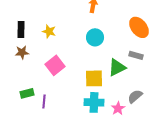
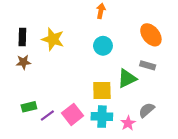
yellow star: (49, 31) -> (53, 39), size x1.5
pink square: (55, 65) -> (72, 114), moved
purple line: (44, 101) -> (47, 115), turned 48

